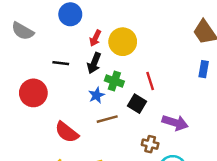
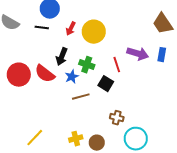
black line: (61, 63) -> (42, 28), moved
black arrow: (94, 63) -> (62, 57), moved
purple arrow: (175, 123) -> (138, 54), moved
red semicircle: (67, 132) -> (45, 74), moved

